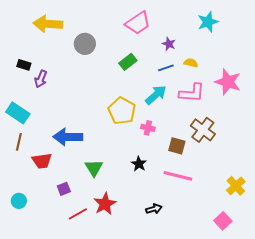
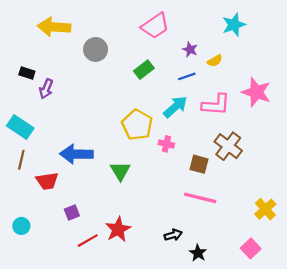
yellow semicircle: (191, 63) -> (215, 61), moved, turned 136
black star: (139, 164) -> (198, 253), moved
green triangle: (94, 168) -> (120, 171), moved

